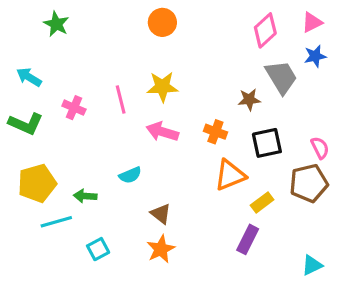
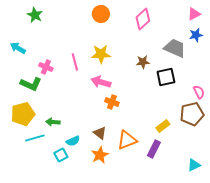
pink diamond: (265, 30) -> (143, 19), moved
gray trapezoid: (281, 77) -> (175, 48), turned -35
brown star: (249, 100) -> (143, 62), moved
green L-shape: (26, 124) -> (31, 84), moved
orange cross: (215, 132) -> (112, 102), moved
black square: (267, 143) -> (166, 77), moved
cyan semicircle: (130, 175) -> (73, 141), moved
orange triangle: (230, 175) -> (127, 140), moved

